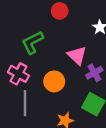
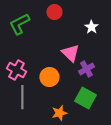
green L-shape: (33, 42) -> (19, 24), moved

